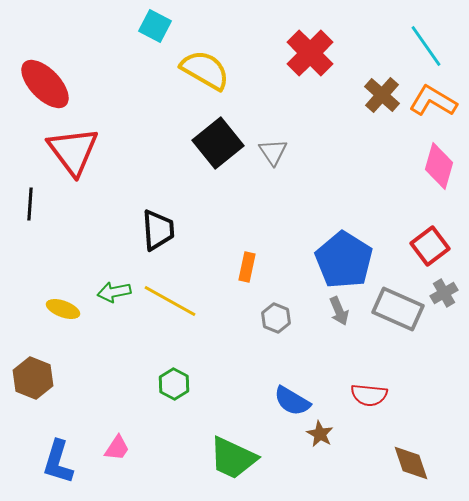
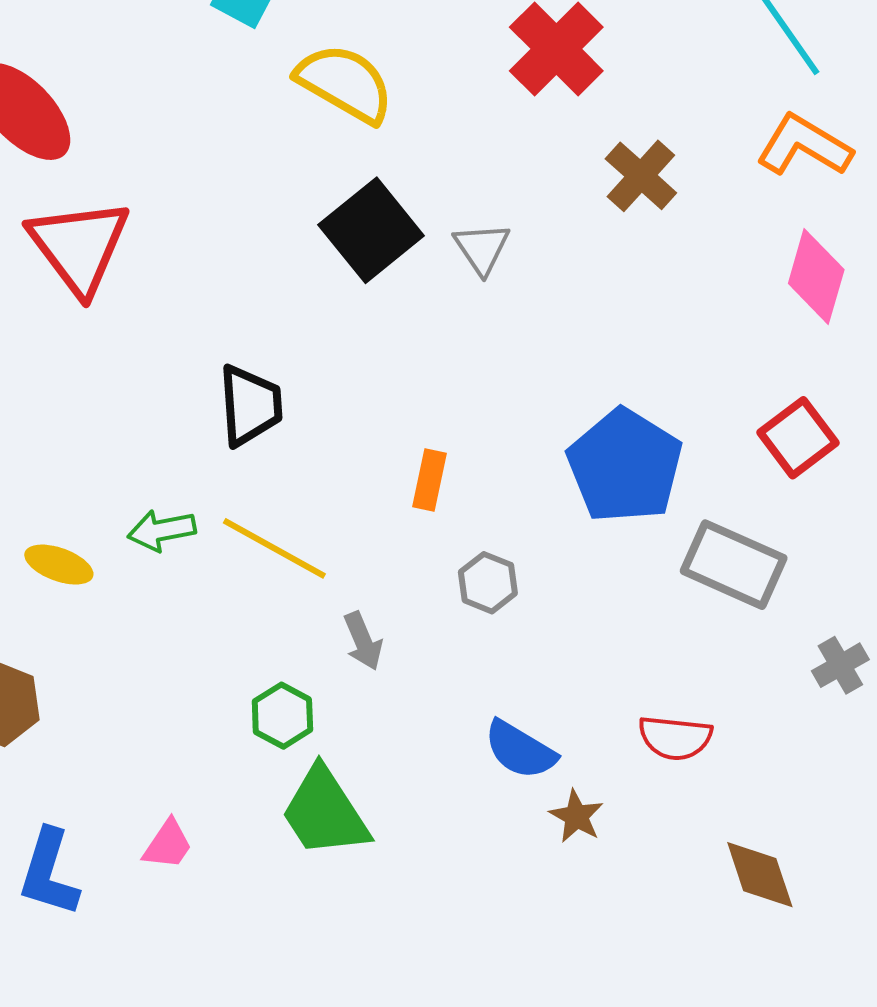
brown cross: (382, 95) -> (641, 176), moved
gray cross: (444, 293) -> (840, 665), moved
gray arrow: (339, 311) -> (363, 641), moved
green trapezoid: (233, 458) -> (325, 812), moved, turned 32

